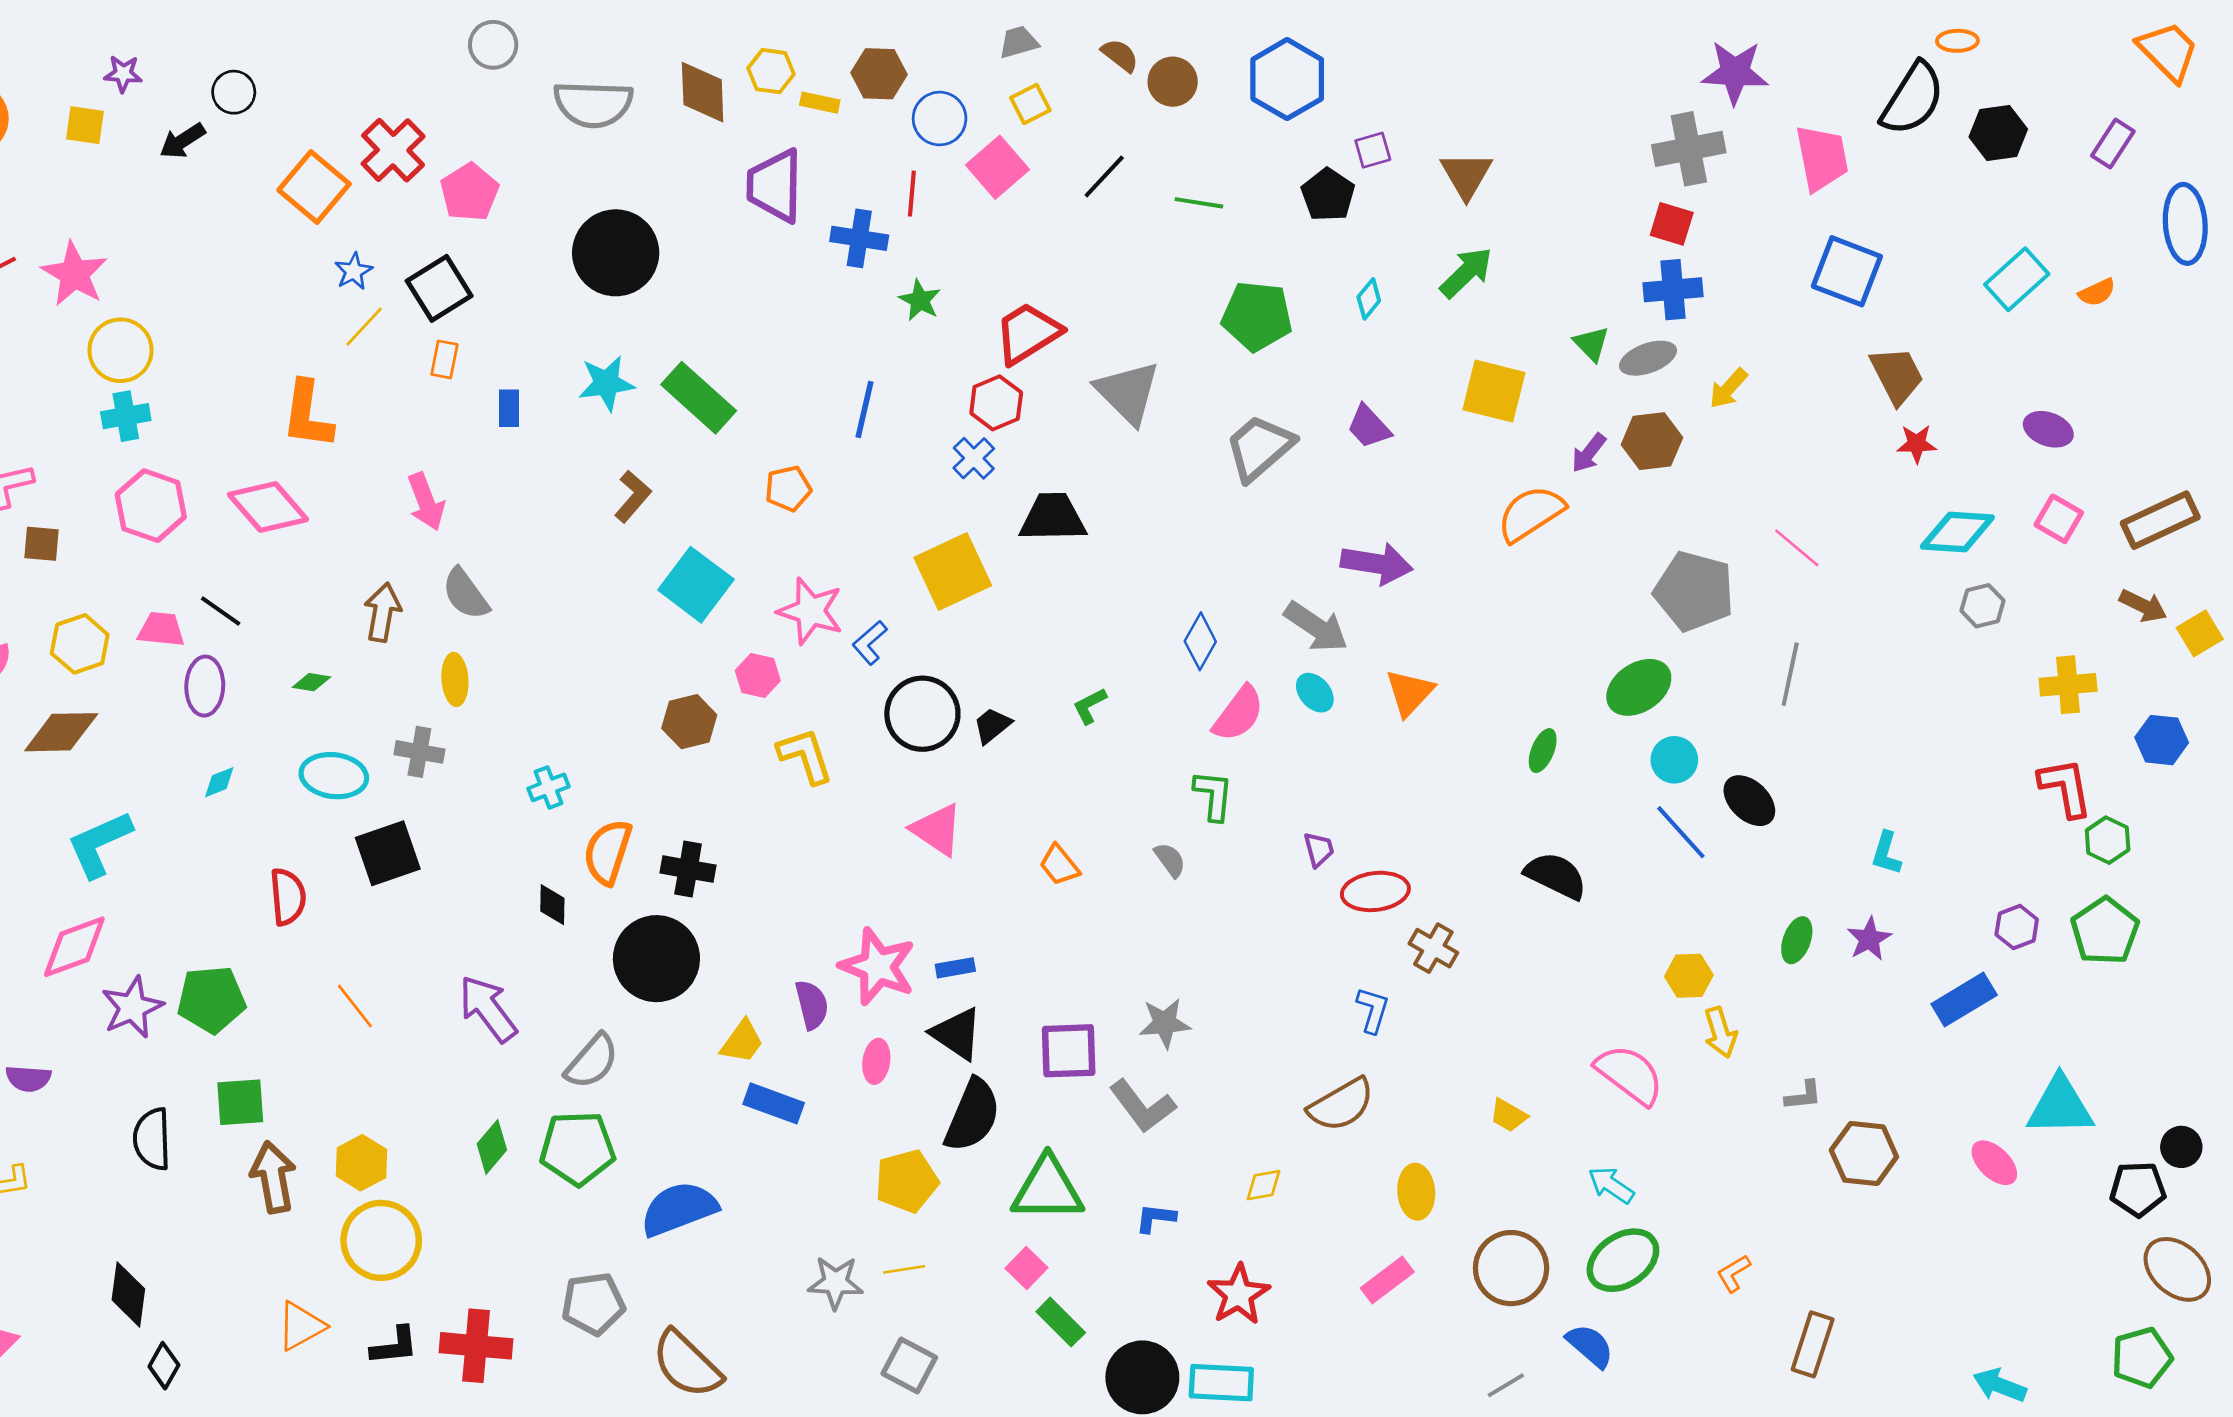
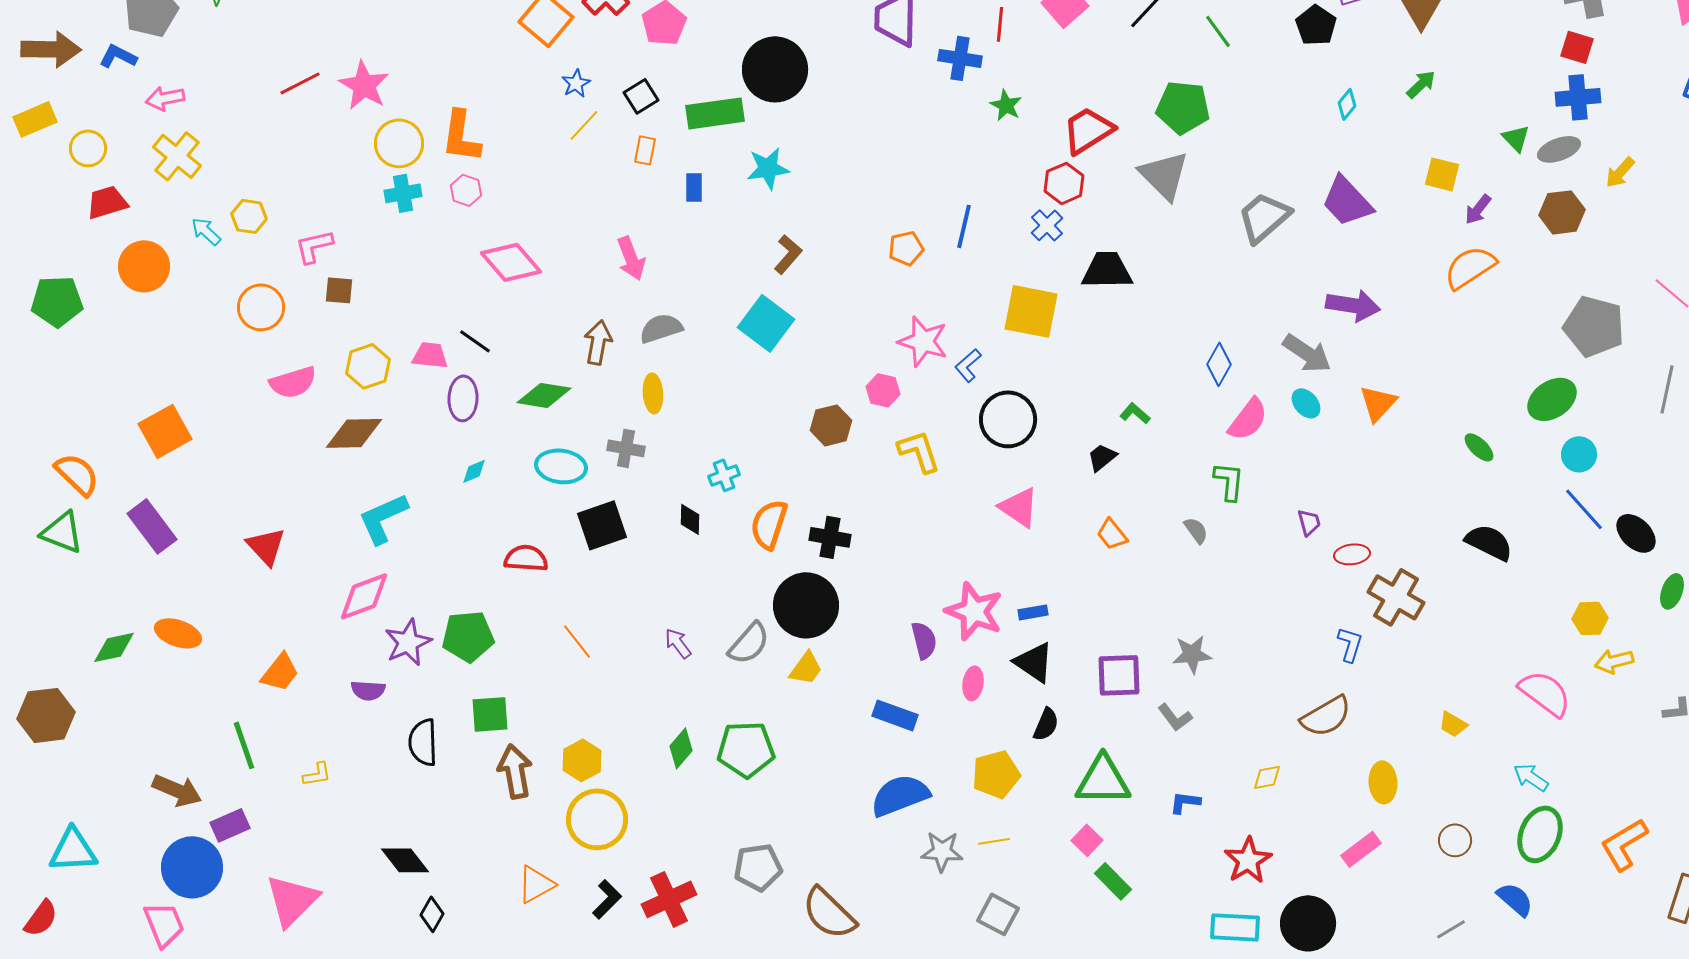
green line: (1199, 203) -> (1218, 31), turned 45
green arrow: (1466, 273) -> (1421, 84), size x0.7
black square: (439, 288) -> (641, 96), size x0.7
green pentagon: (1257, 316) -> (1183, 107), moved
yellow square: (1494, 391) -> (1442, 174), size x0.7
green rectangle: (699, 398) -> (715, 113), moved, turned -50
blue line: (864, 410) -> (964, 226), moved
orange L-shape: (307, 415) -> (461, 136), moved
purple trapezoid: (1369, 427) -> (1347, 201), size x1.5
purple arrow: (1589, 453) -> (1478, 209), moved
pink hexagon: (151, 506) -> (466, 190), moved, size x0.6
yellow square: (953, 571) -> (1031, 311), turned 36
cyan square: (696, 585) -> (766, 323), moved
gray semicircle: (466, 594) -> (661, 328), turned 108
green diamond: (311, 682) -> (544, 395), size x1.8
green L-shape: (1090, 706) -> (1135, 413), turned 68
black trapezoid: (992, 726) -> (1102, 457), moved
green ellipse: (1543, 751) -> (1479, 447), turned -68
black ellipse: (1749, 801) -> (1636, 533), moved
red ellipse: (1375, 891) -> (1352, 554), size x0.7
red semicircle: (288, 897) -> (526, 558), turned -81
black diamond: (552, 905) -> (690, 519), moved
brown cross: (1433, 948) -> (1396, 597), size x1.5
purple arrow: (488, 1009) -> (678, 643), size x0.6
yellow arrow: (1720, 1032) -> (1614, 661), turned 93
yellow trapezoid: (742, 1042) -> (806, 668), moved
gray semicircle: (592, 1061) -> (749, 643), moved
purple semicircle: (28, 1078) -> (368, 690), moved
gray L-shape: (1142, 1106) -> (1175, 717), size x0.7
black semicircle: (972, 1115) -> (1046, 724), size x0.6
blue semicircle: (679, 1209) -> (900, 795), moved
green ellipse: (1623, 1260) -> (1540, 834), turned -34
brown circle: (1511, 1268) -> (1455, 840), size x0.6
orange L-shape: (1734, 1273) -> (1624, 844), size x1.8
black diamond: (128, 1294) -> (405, 860), turned -45
black L-shape: (394, 1346) -> (607, 899), turned -39
red cross: (476, 1346) -> (669, 899), turned -30
black circle: (1142, 1377) -> (1308, 923), moved

